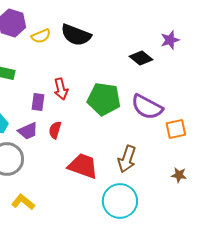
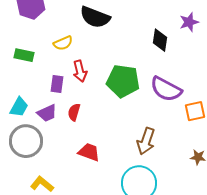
yellow semicircle: (41, 36) -> (63, 43), moved
black diamond: (141, 58) -> (160, 40), turned 60
red trapezoid: (83, 166) -> (89, 152), moved, size x0.7

